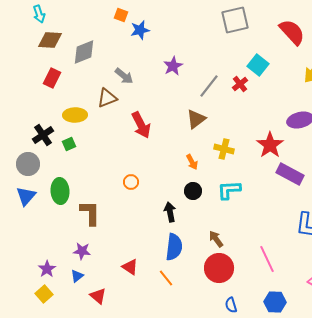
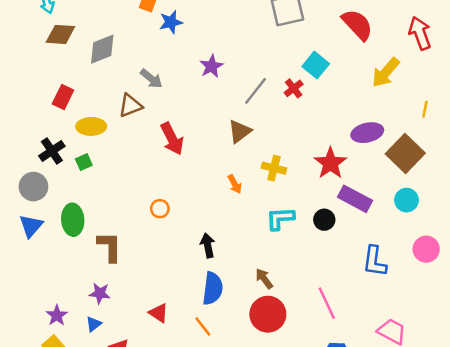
red rectangle: (52, 78) -> (63, 97), moved
black circle: (193, 191) -> (324, 220), moved

